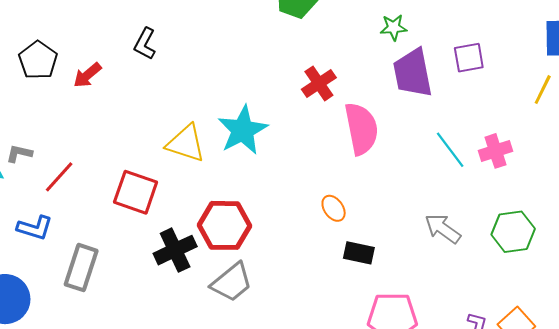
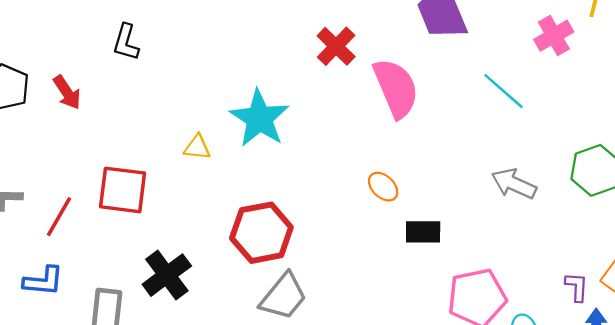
red arrow: (87, 75) -> (67, 92), turned -72
yellow triangle: (186, 143) -> (197, 147), size x0.6
pink cross: (495, 151) -> (554, 36), moved
red square: (136, 192) -> (123, 190), moved
black cross: (175, 250) -> (167, 275), moved

